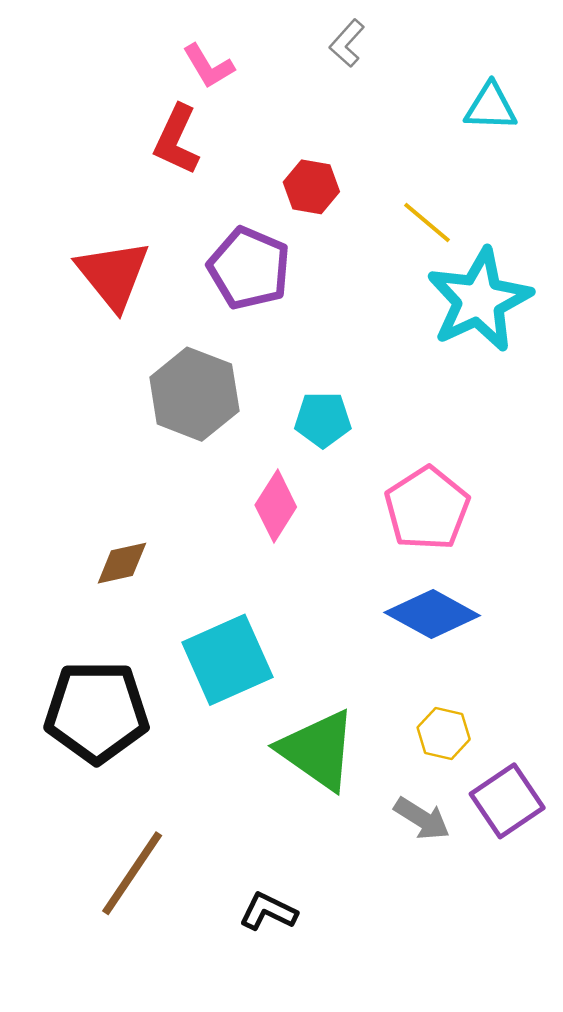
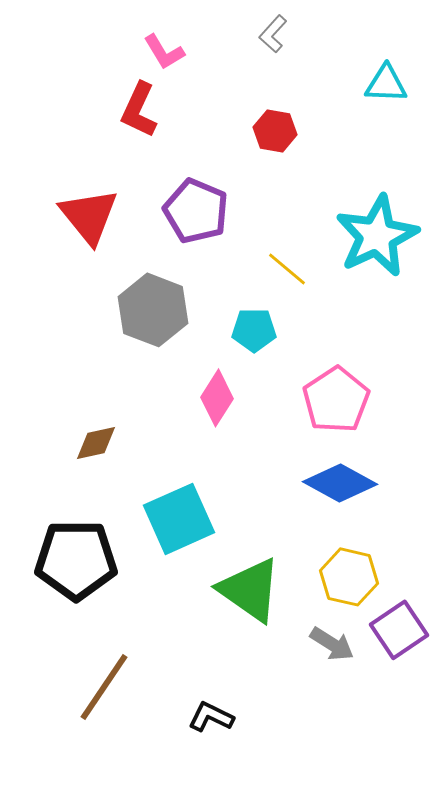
red hexagon: (311, 187) -> (275, 131), moved
yellow line: (427, 222) -> (287, 269), moved
yellow hexagon: (444, 733) -> (349, 577), size x1.4

